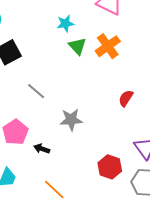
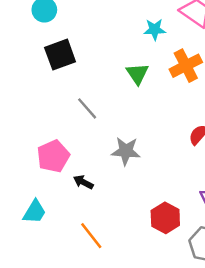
cyan star: (65, 24) -> (155, 30), moved
green triangle: (77, 46) -> (137, 74), moved

